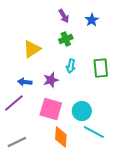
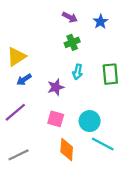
purple arrow: (64, 16) -> (70, 17), turned -32
yellow triangle: (32, 49) -> (16, 57), moved
blue arrow: (25, 82) -> (24, 80), moved, turned -40
pink square: (51, 109) -> (56, 119), size x0.7

